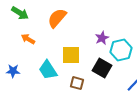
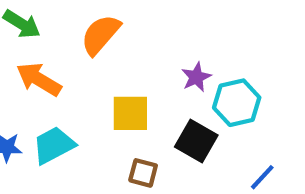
orange arrow: (28, 39) -> (39, 79), size x1.5
cyan trapezoid: (48, 70) -> (54, 145), moved, turned 95

